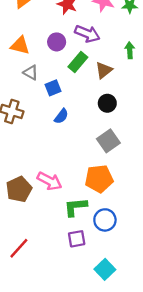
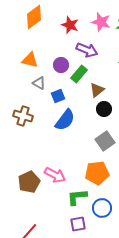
purple circle: (57, 42) -> (61, 65), moved
brown triangle: (104, 70) -> (97, 90), moved
blue semicircle: (61, 116) -> (65, 120), size x1.6

